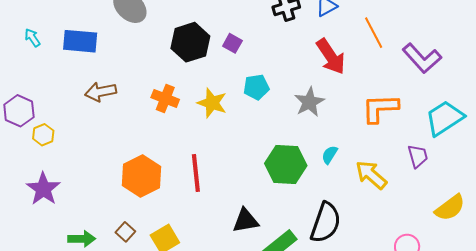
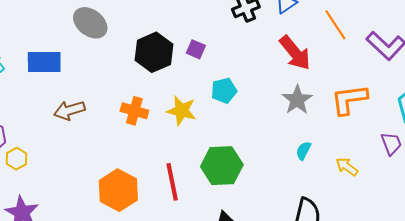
gray star: (309, 102) -> (297, 100), moved
green hexagon: (286, 165) -> (222, 166), moved
yellow arrow: (371, 175) -> (347, 167), size x0.7

